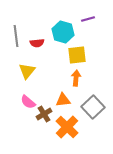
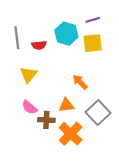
yellow square: (77, 55) -> (93, 43), moved
orange arrow: (76, 78) -> (80, 82), turned -49
brown cross: (44, 114) -> (46, 120), turned 35

